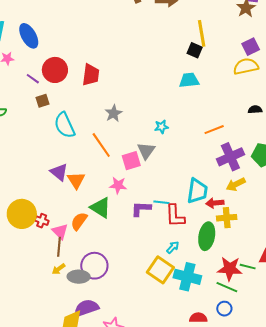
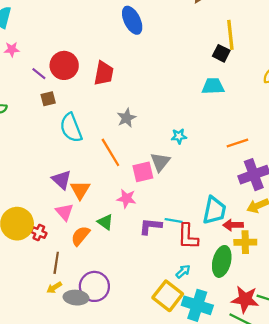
blue ellipse: (29, 36) -> (132, 20), moved
green triangle: (101, 208) -> (105, 222), size x0.7
pink triangle: (60, 232) -> (65, 212), moved

